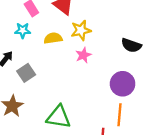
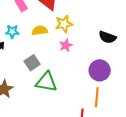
cyan star: (23, 30) -> (12, 32), moved
gray square: (26, 73) -> (32, 63), moved
green triangle: (59, 117) -> (46, 82), moved

